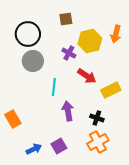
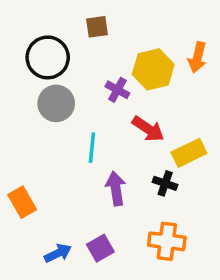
brown square: (66, 19) -> (97, 27), moved
black cross: (97, 118) -> (165, 183), moved
orange cross: (98, 142) -> (167, 241), turned 35

